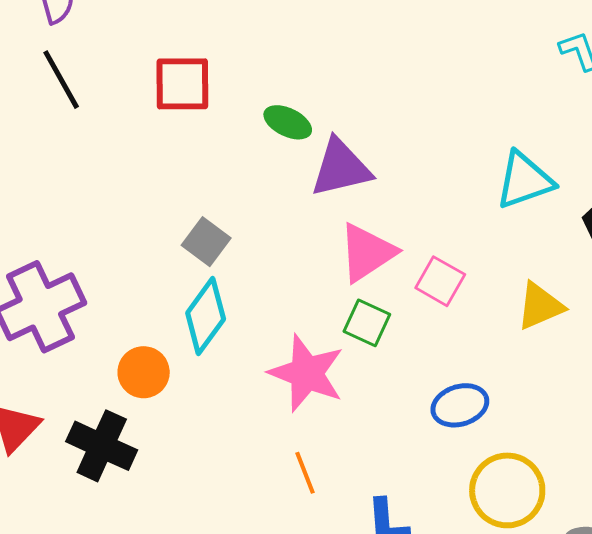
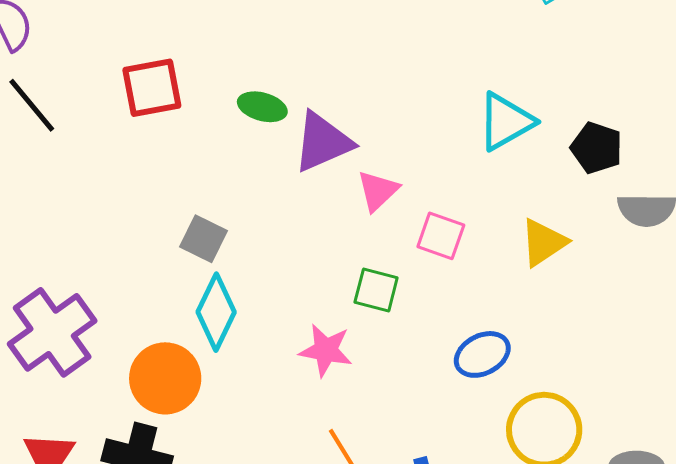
pink triangle: (367, 252) -> (378, 191), moved, size x0.7
orange circle: (144, 372) -> (165, 378), size x1.4
pink star: (307, 373) -> (326, 350), size x0.7

